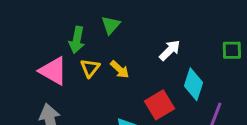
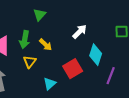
green arrow: (77, 40) -> (25, 40), moved
yellow triangle: (90, 68) -> (30, 62), moved

